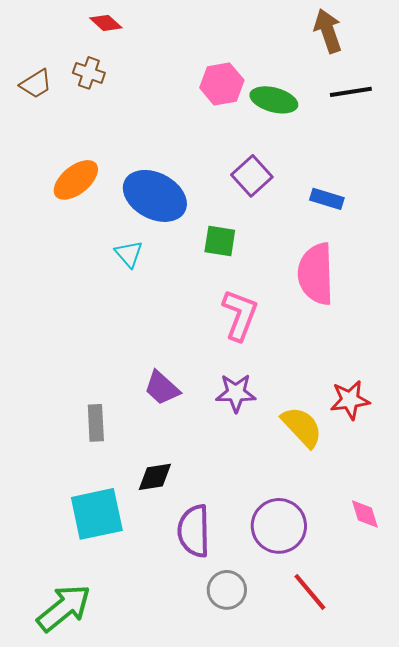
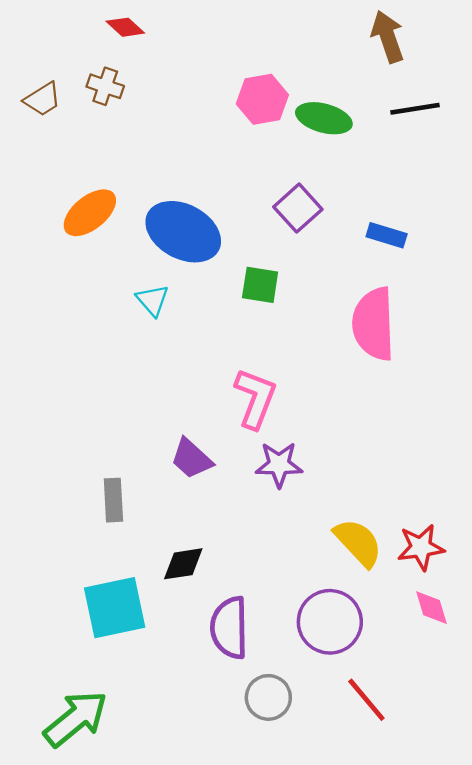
pink L-shape: (240, 315) -> (255, 398), moved
red star: (350, 400) -> (421, 547), moved
yellow semicircle: (302, 427) -> (358, 543), moved

